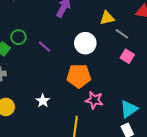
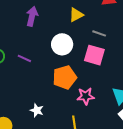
gray line: (122, 34) -> (99, 33), moved
pink square: (127, 56) -> (94, 55), moved, size x1.5

